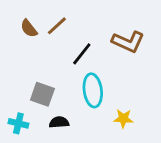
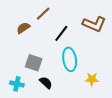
brown semicircle: (29, 28) -> (23, 28), moved, turned 96
black semicircle: (59, 122) -> (46, 83), turned 48

